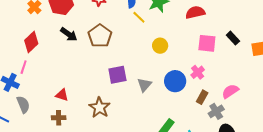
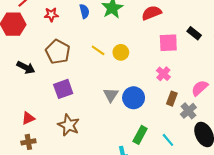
yellow line: (139, 17) -> (98, 50), moved
black arrow: (69, 34) -> (26, 68), moved
purple square: (117, 75) -> (63, 89), moved
blue circle: (175, 81) -> (134, 98), moved
red triangle: (62, 95) -> (28, 118), turned -32

